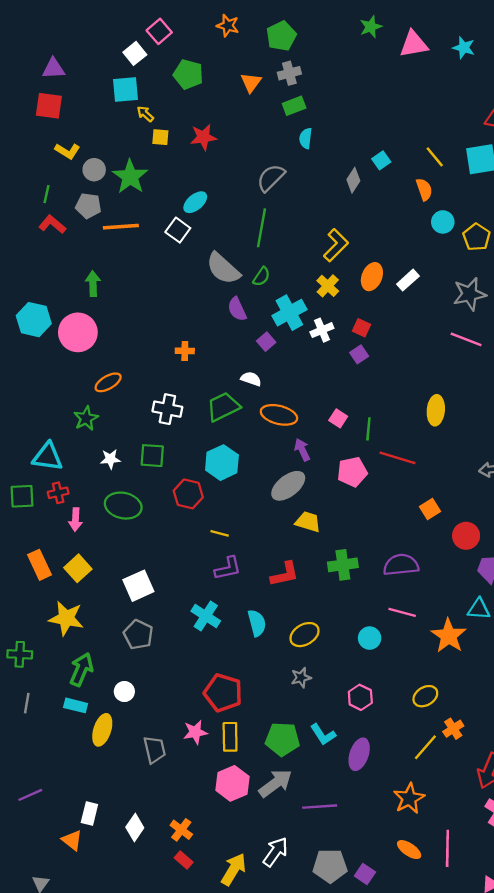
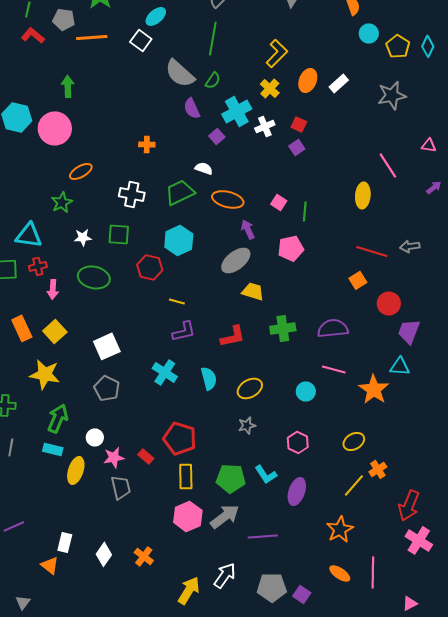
pink line: (466, 339) -> (388, 165), moved, turned 36
red line: (397, 458) -> (372, 251), moved
pink star: (195, 732) -> (114, 457), moved
red rectangle: (184, 860) -> (146, 456), moved

